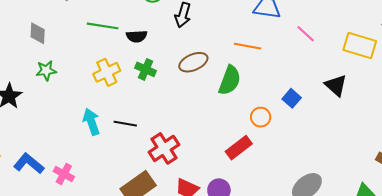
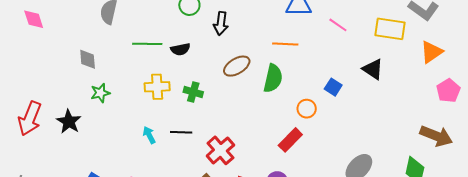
green cross: (146, 69) -> (193, 92), moved
yellow cross: (107, 72) -> (157, 87), turned 30
cyan arrow: (91, 122) -> (149, 135), size x0.7

